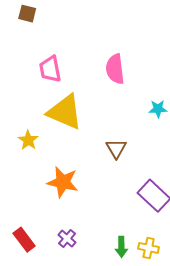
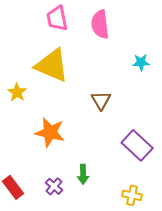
pink trapezoid: (50, 69) -> (57, 18), moved
green arrow: (121, 247) -> (83, 174), moved

